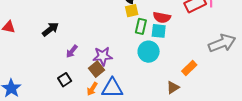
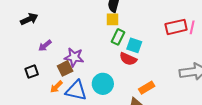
red semicircle: (162, 17) -> (128, 59), moved
cyan circle: (149, 52) -> (103, 84), moved
orange rectangle: (189, 68) -> (147, 88), moved

